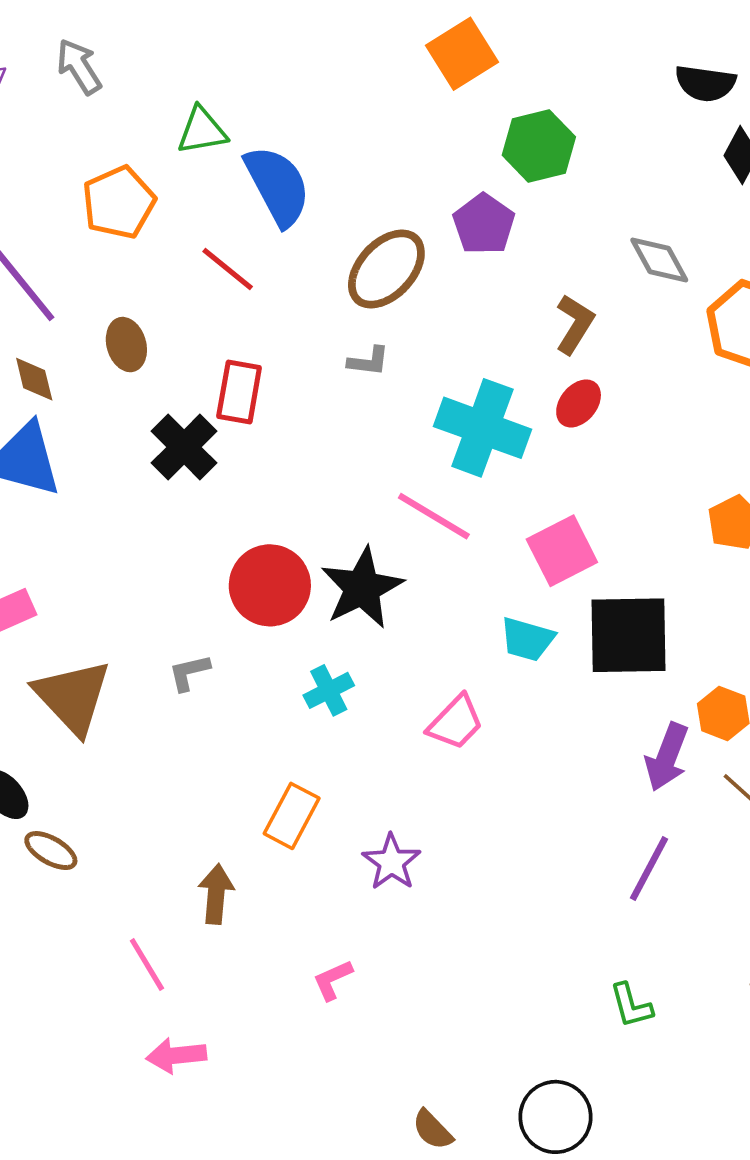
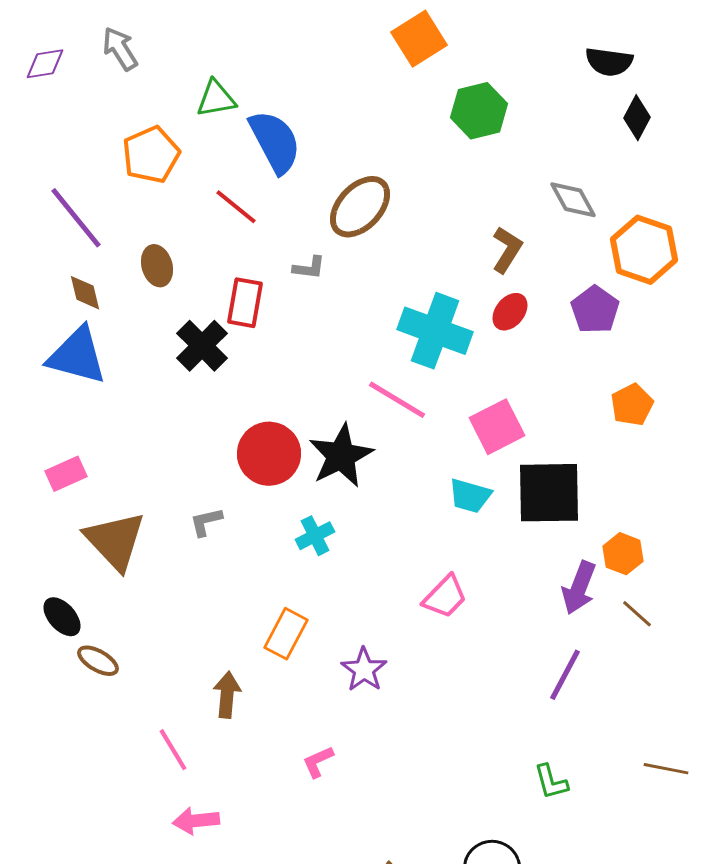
purple pentagon: (484, 224) -> (595, 310), moved
gray L-shape: (368, 361) -> (309, 268), moved
pink trapezoid: (456, 722) -> (445, 597), moved

